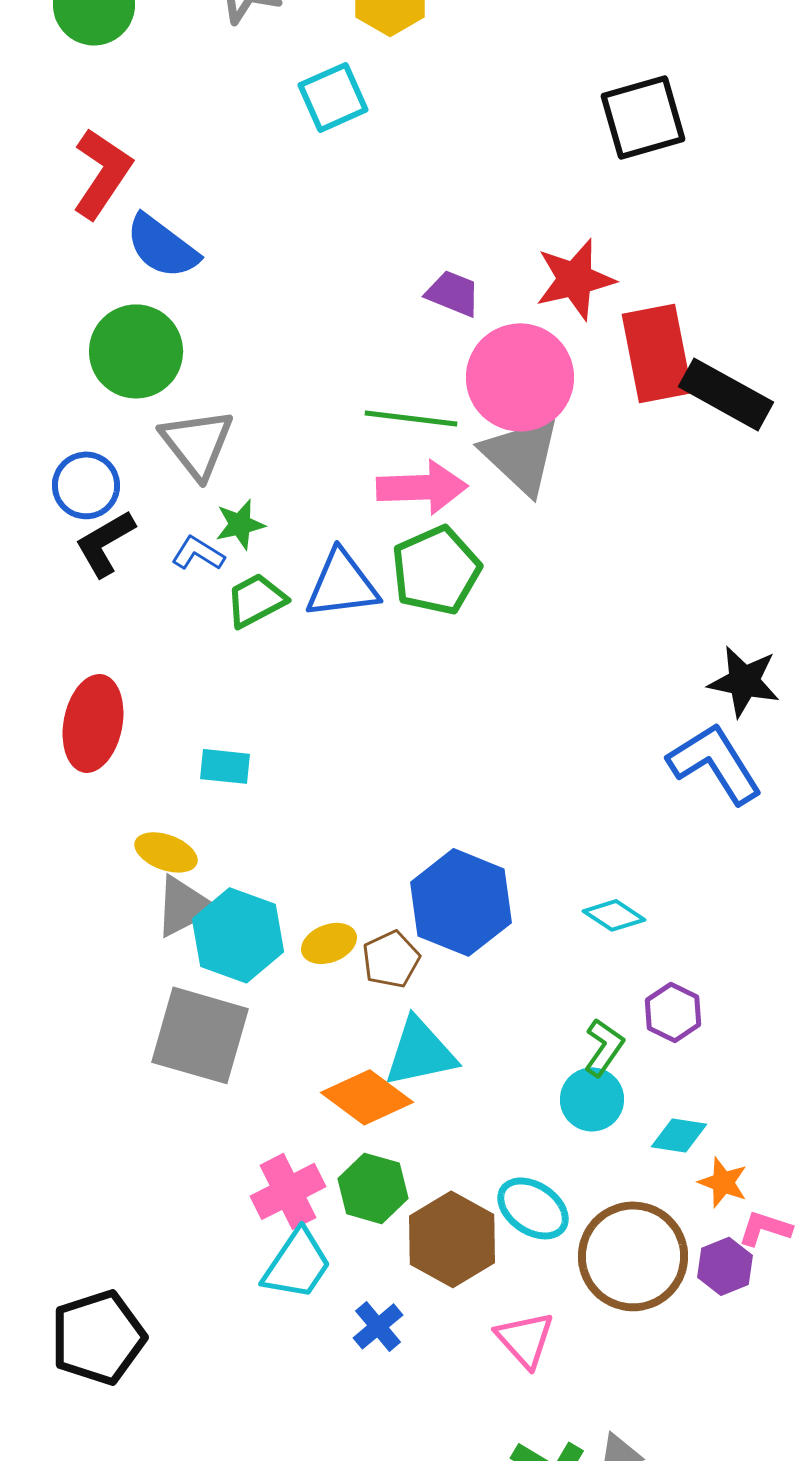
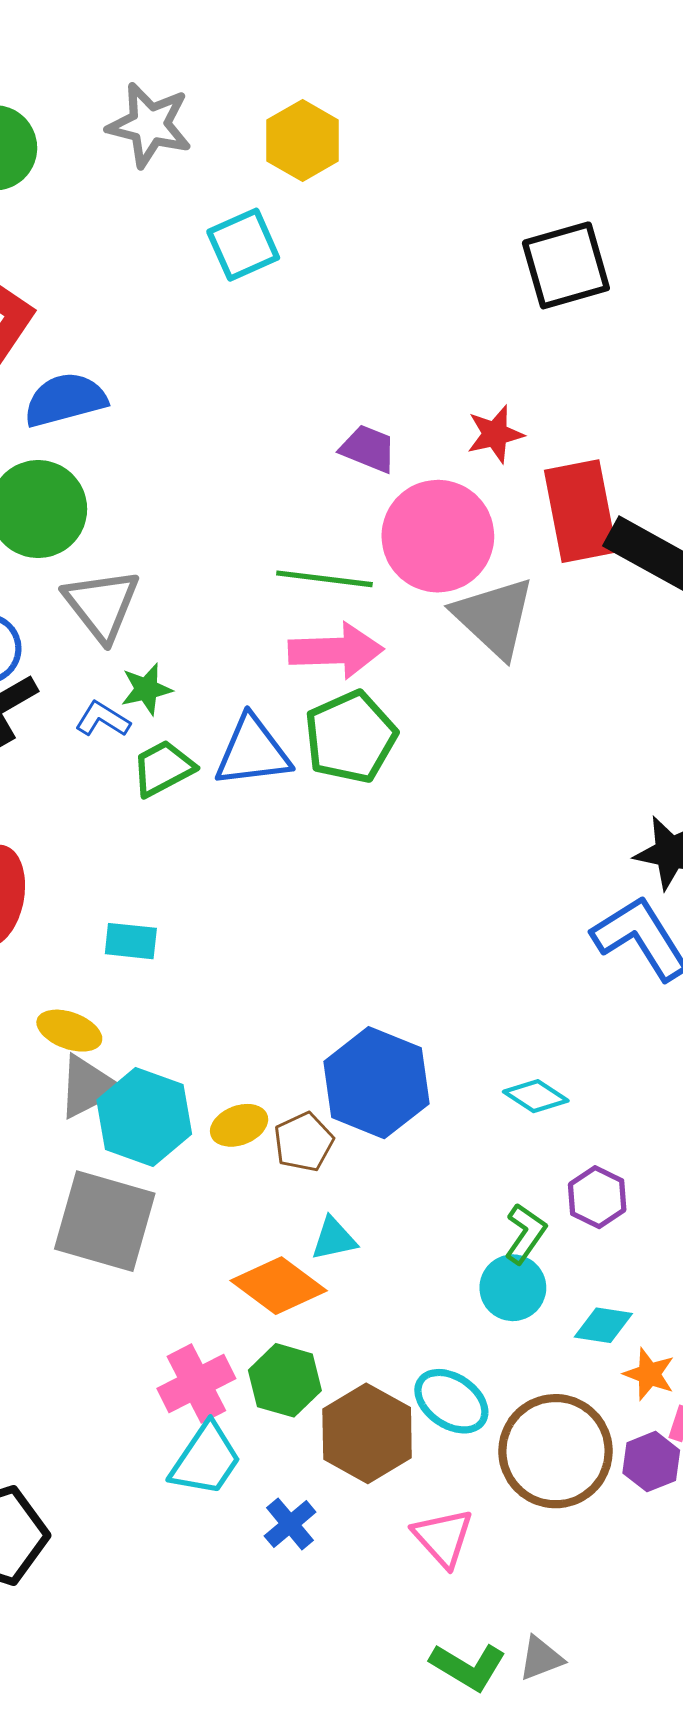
blue semicircle: (162, 246) -> (65, 400), turned 128
red star: (575, 279) -> (495, 434), size x0.7
gray triangle: (521, 455) -> (494, 617), moved
cyan triangle: (420, 1052) -> (334, 1239), size x0.6

